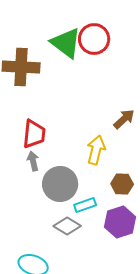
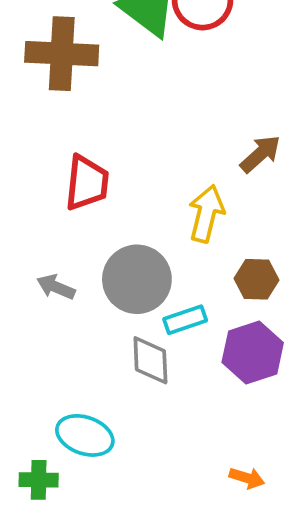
gray arrow: (33, 161) -> (56, 287), moved, turned -54
gray diamond: (67, 226) -> (150, 360), turned 56

